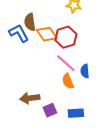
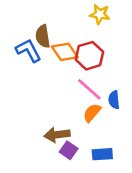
orange semicircle: (68, 81) -> (92, 113), turned 63
brown arrow: (30, 98) -> (57, 135), moved
purple square: (50, 110) -> (69, 150), turned -32

